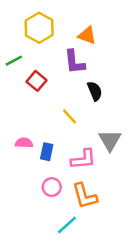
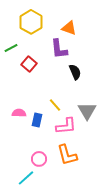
yellow line: (69, 116) -> (55, 105), moved
pink circle: (52, 187) -> (39, 159), moved
cyan line: (67, 225) -> (26, 178), moved

